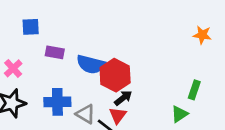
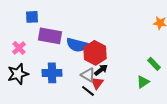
purple rectangle: (55, 52) -> (50, 36), size x1.6
green rectangle: (194, 90) -> (154, 64), turned -64
gray triangle: (86, 114) -> (88, 75), moved

